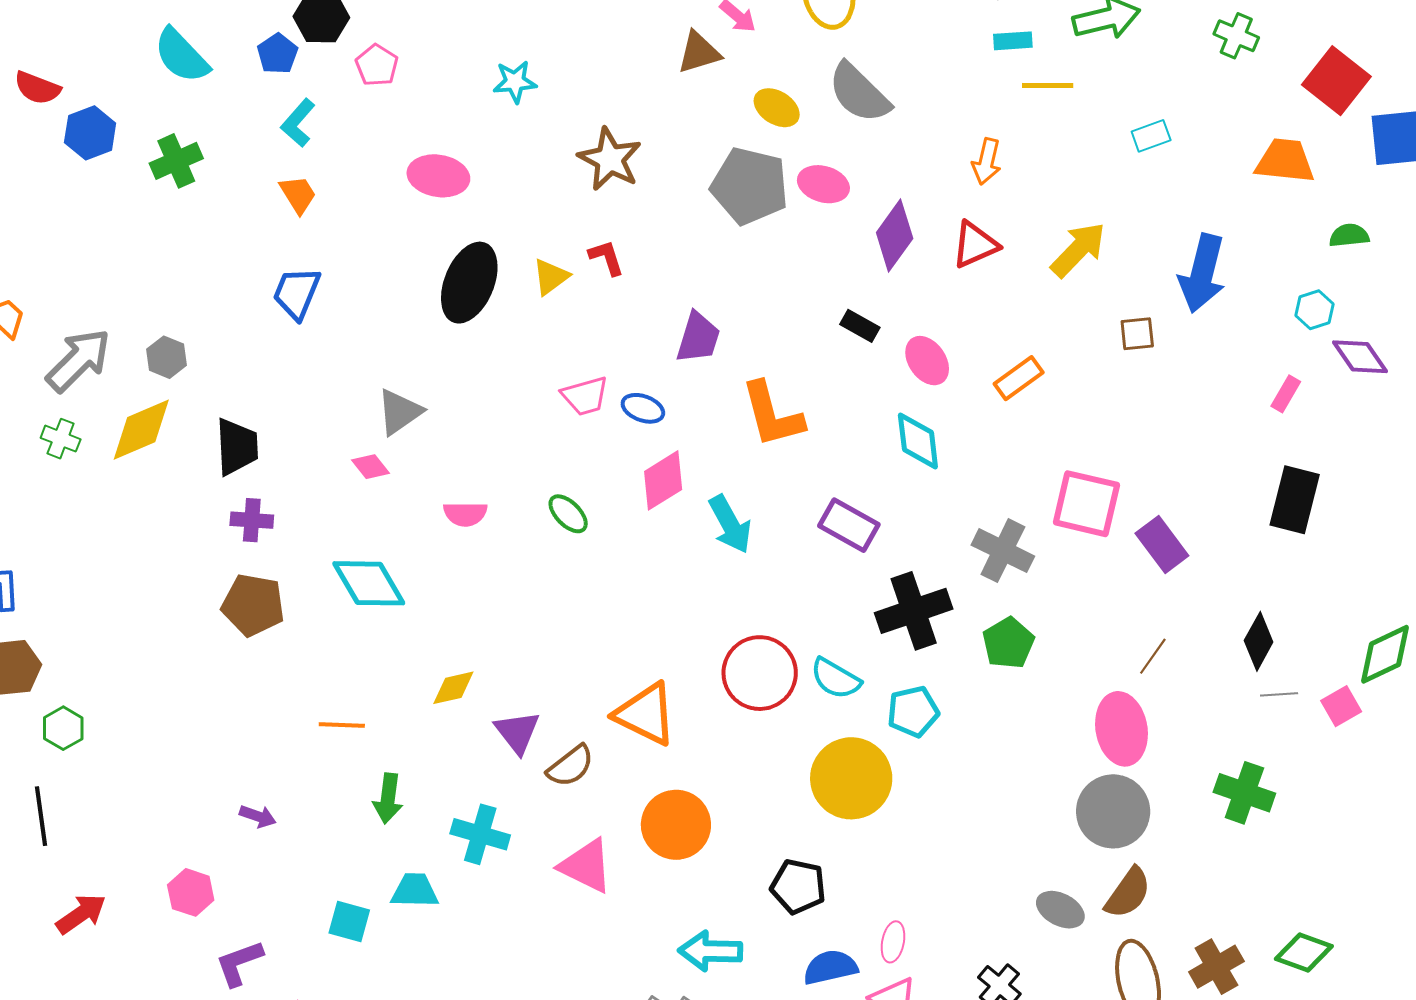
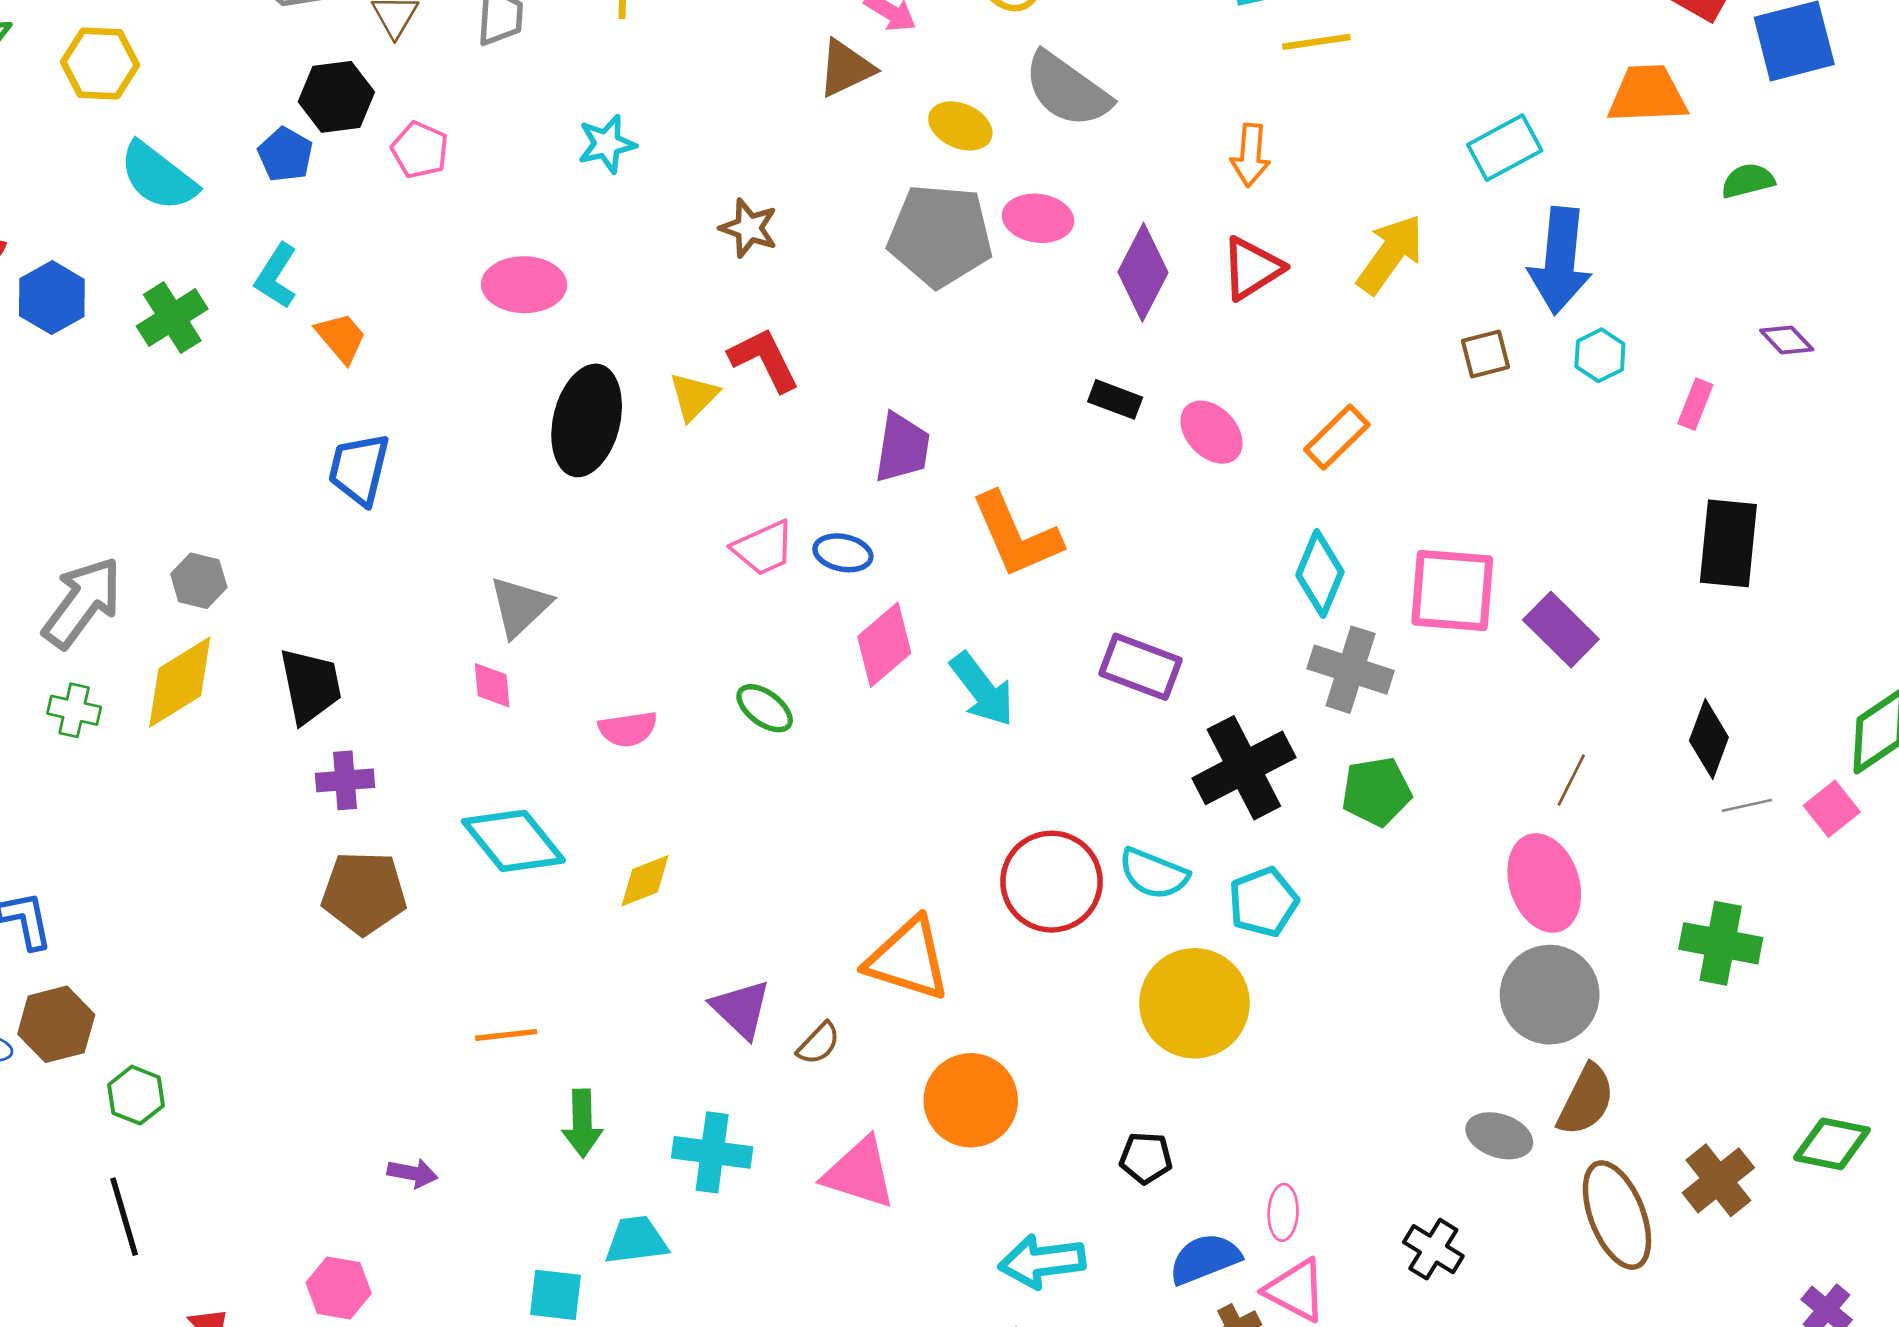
cyan L-shape: (298, 123) -> (276, 276), moved
cyan rectangle: (1151, 136) -> (1505, 148), moved, size x1.4
brown star: (610, 159) -> (749, 228), size x0.7
red L-shape: (607, 258) -> (764, 360), size x1.4
cyan hexagon: (1315, 310) -> (1600, 355), moved
purple diamond: (1360, 357) -> (1787, 340), size x0.7
cyan diamond: (918, 441) -> (1320, 573), moved, turned 38
pink diamond: (370, 467) -> (492, 685), turned 42
green pentagon: (1008, 643) -> (1376, 792), turned 30
yellow diamond: (453, 688) -> (645, 881), moved
brown semicircle: (570, 766) -> (819, 1043), size x0.7
black pentagon: (798, 887) -> (1146, 1158), size x0.7

